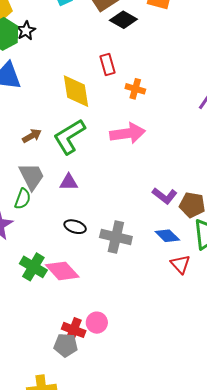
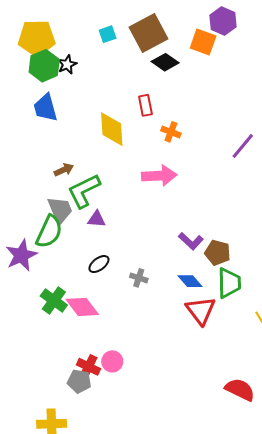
green L-shape: (69, 137) -> (84, 191), moved
green semicircle: (23, 199) -> (49, 232), size x1.6
black ellipse: (75, 227) -> (99, 264), turned -60
gray cross: (116, 237) -> (139, 278), size x0.6
red triangle: (180, 264) -> (201, 311), size x1.5

